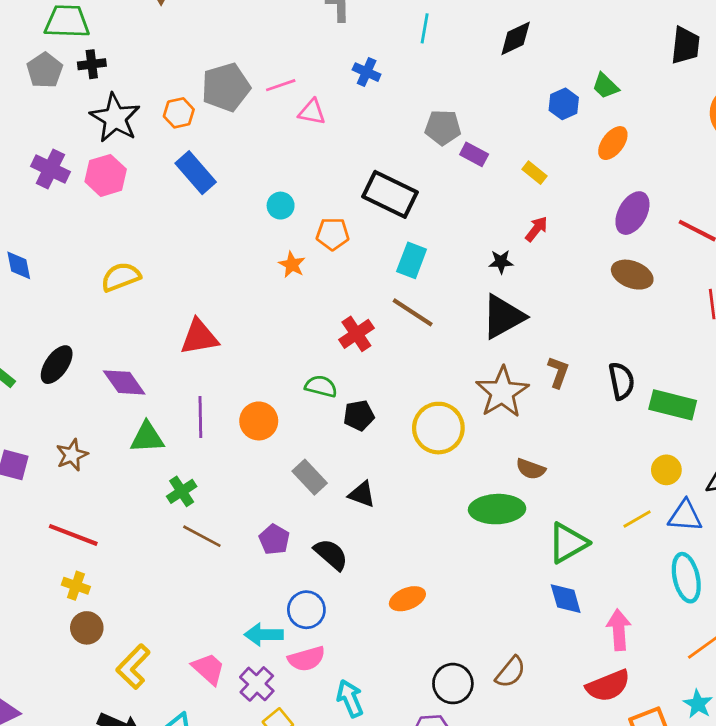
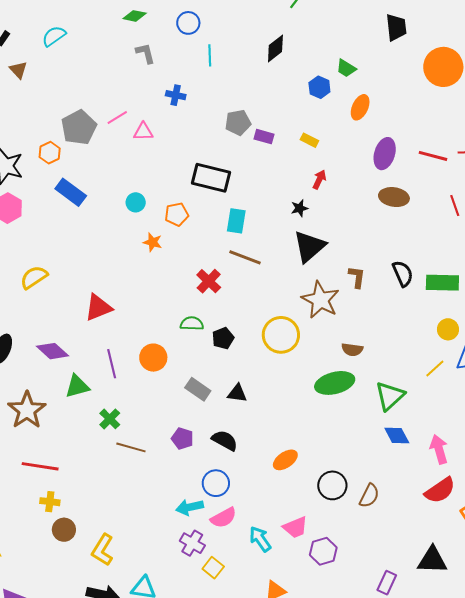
brown star: (72, 455) -> (27, 410), size x1.6
pink trapezoid: (208, 669) -> (295, 527), moved, turned 128
black circle: (453, 684) -> (332, 485), moved

